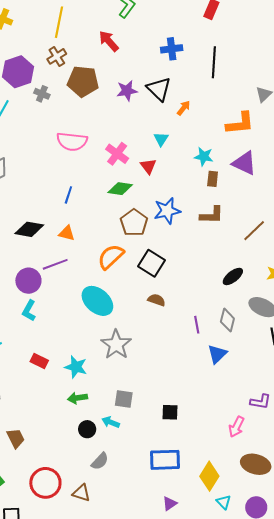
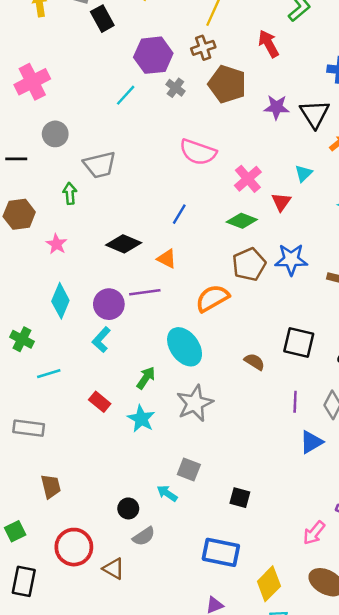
black square: (151, 263) -> (299, 342), moved, turned -32
green arrow: (77, 398) -> (146, 378), moved, turned 120
black circle: (87, 429) -> (128, 508), moved

